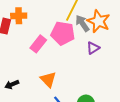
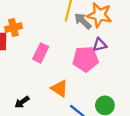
pink pentagon: (63, 33) -> (85, 59), moved
purple triangle: (93, 48) -> (100, 45), turned 32

